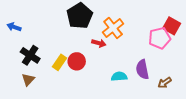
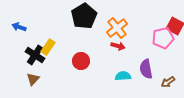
red arrow: (99, 43) -> (118, 46), moved
yellow rectangle: (59, 62) -> (48, 47), moved

